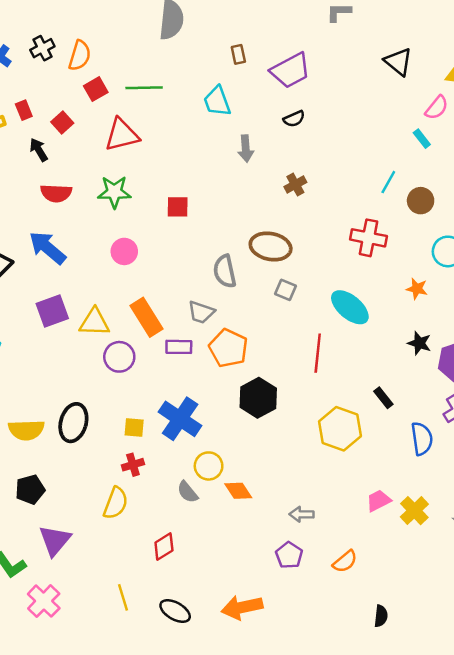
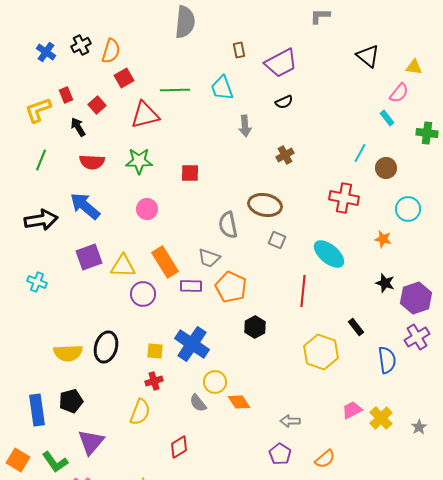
green line: (144, 88) -> (175, 90), moved
black hexagon: (258, 398) -> (255, 327), size x0.7

